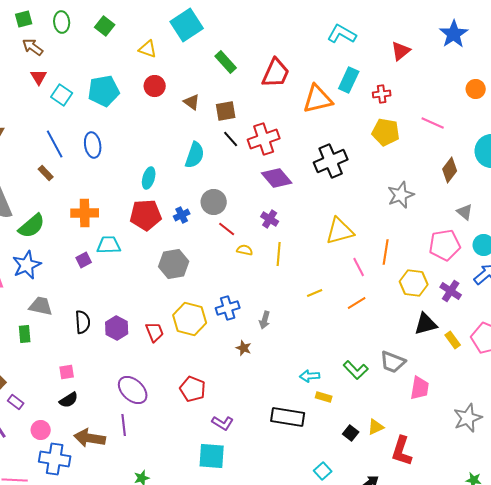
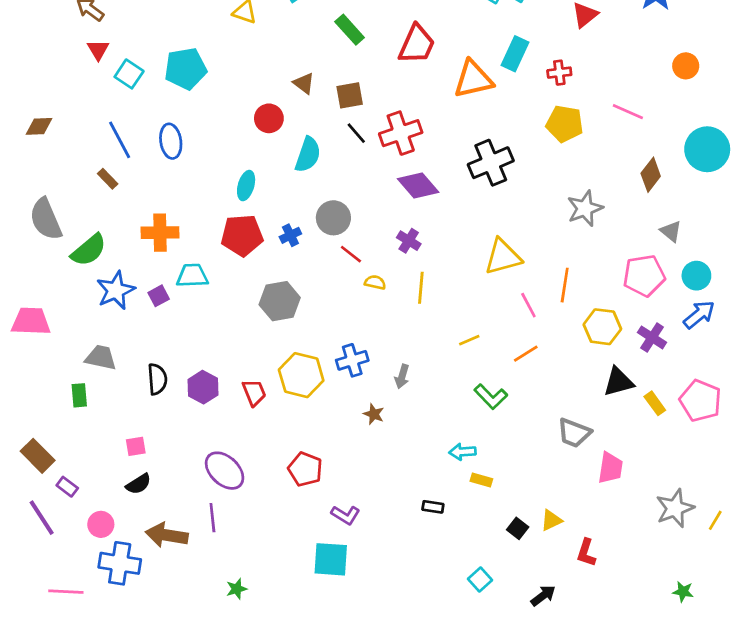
red circle: (155, 86) -> (269, 118), moved
blue star: (27, 265) -> (116, 290), moved
green L-shape: (356, 370) -> (491, 397), moved
black rectangle: (288, 417) -> (433, 507), size x0.5
red L-shape: (402, 451) -> (586, 553), size x0.7

